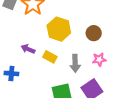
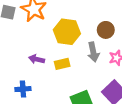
yellow rectangle: (50, 57) -> (62, 64), turned -32
gray arrow: (75, 63) -> (93, 52), moved

